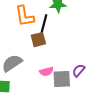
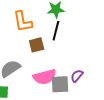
black line: (44, 24) -> (56, 31), moved
pink semicircle: (46, 71) -> (45, 77), size x1.6

